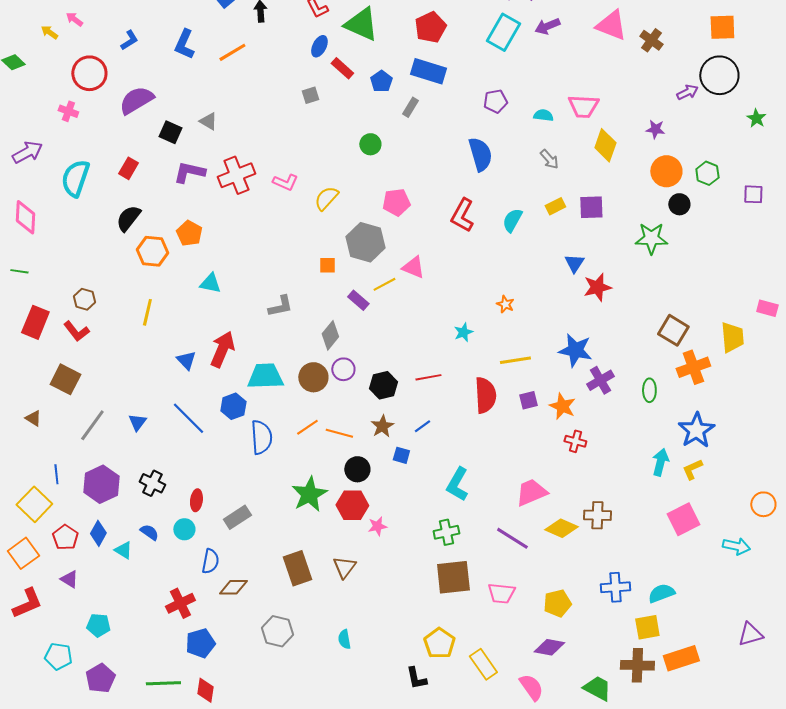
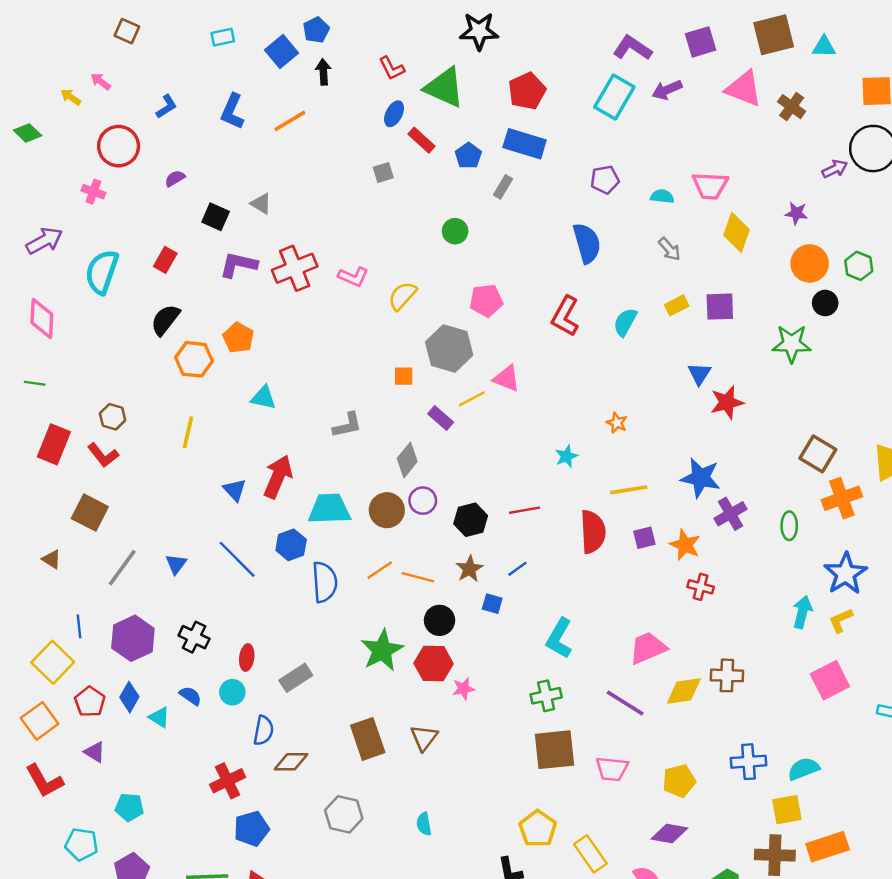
purple semicircle: (136, 100) -> (175, 178), size x0.5
yellow diamond: (561, 528) -> (684, 691), turned -32
red L-shape: (27, 603) -> (44, 781), turned 84

